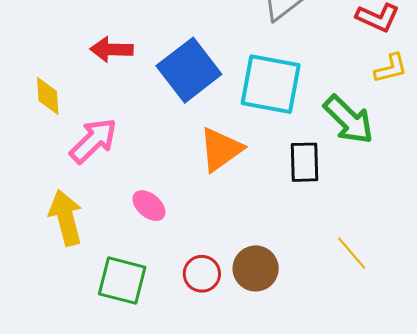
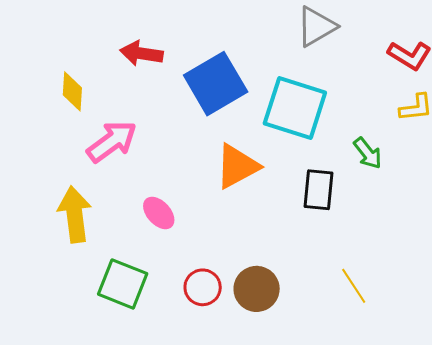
green arrow: (349, 120) -> (368, 153), size x0.6

